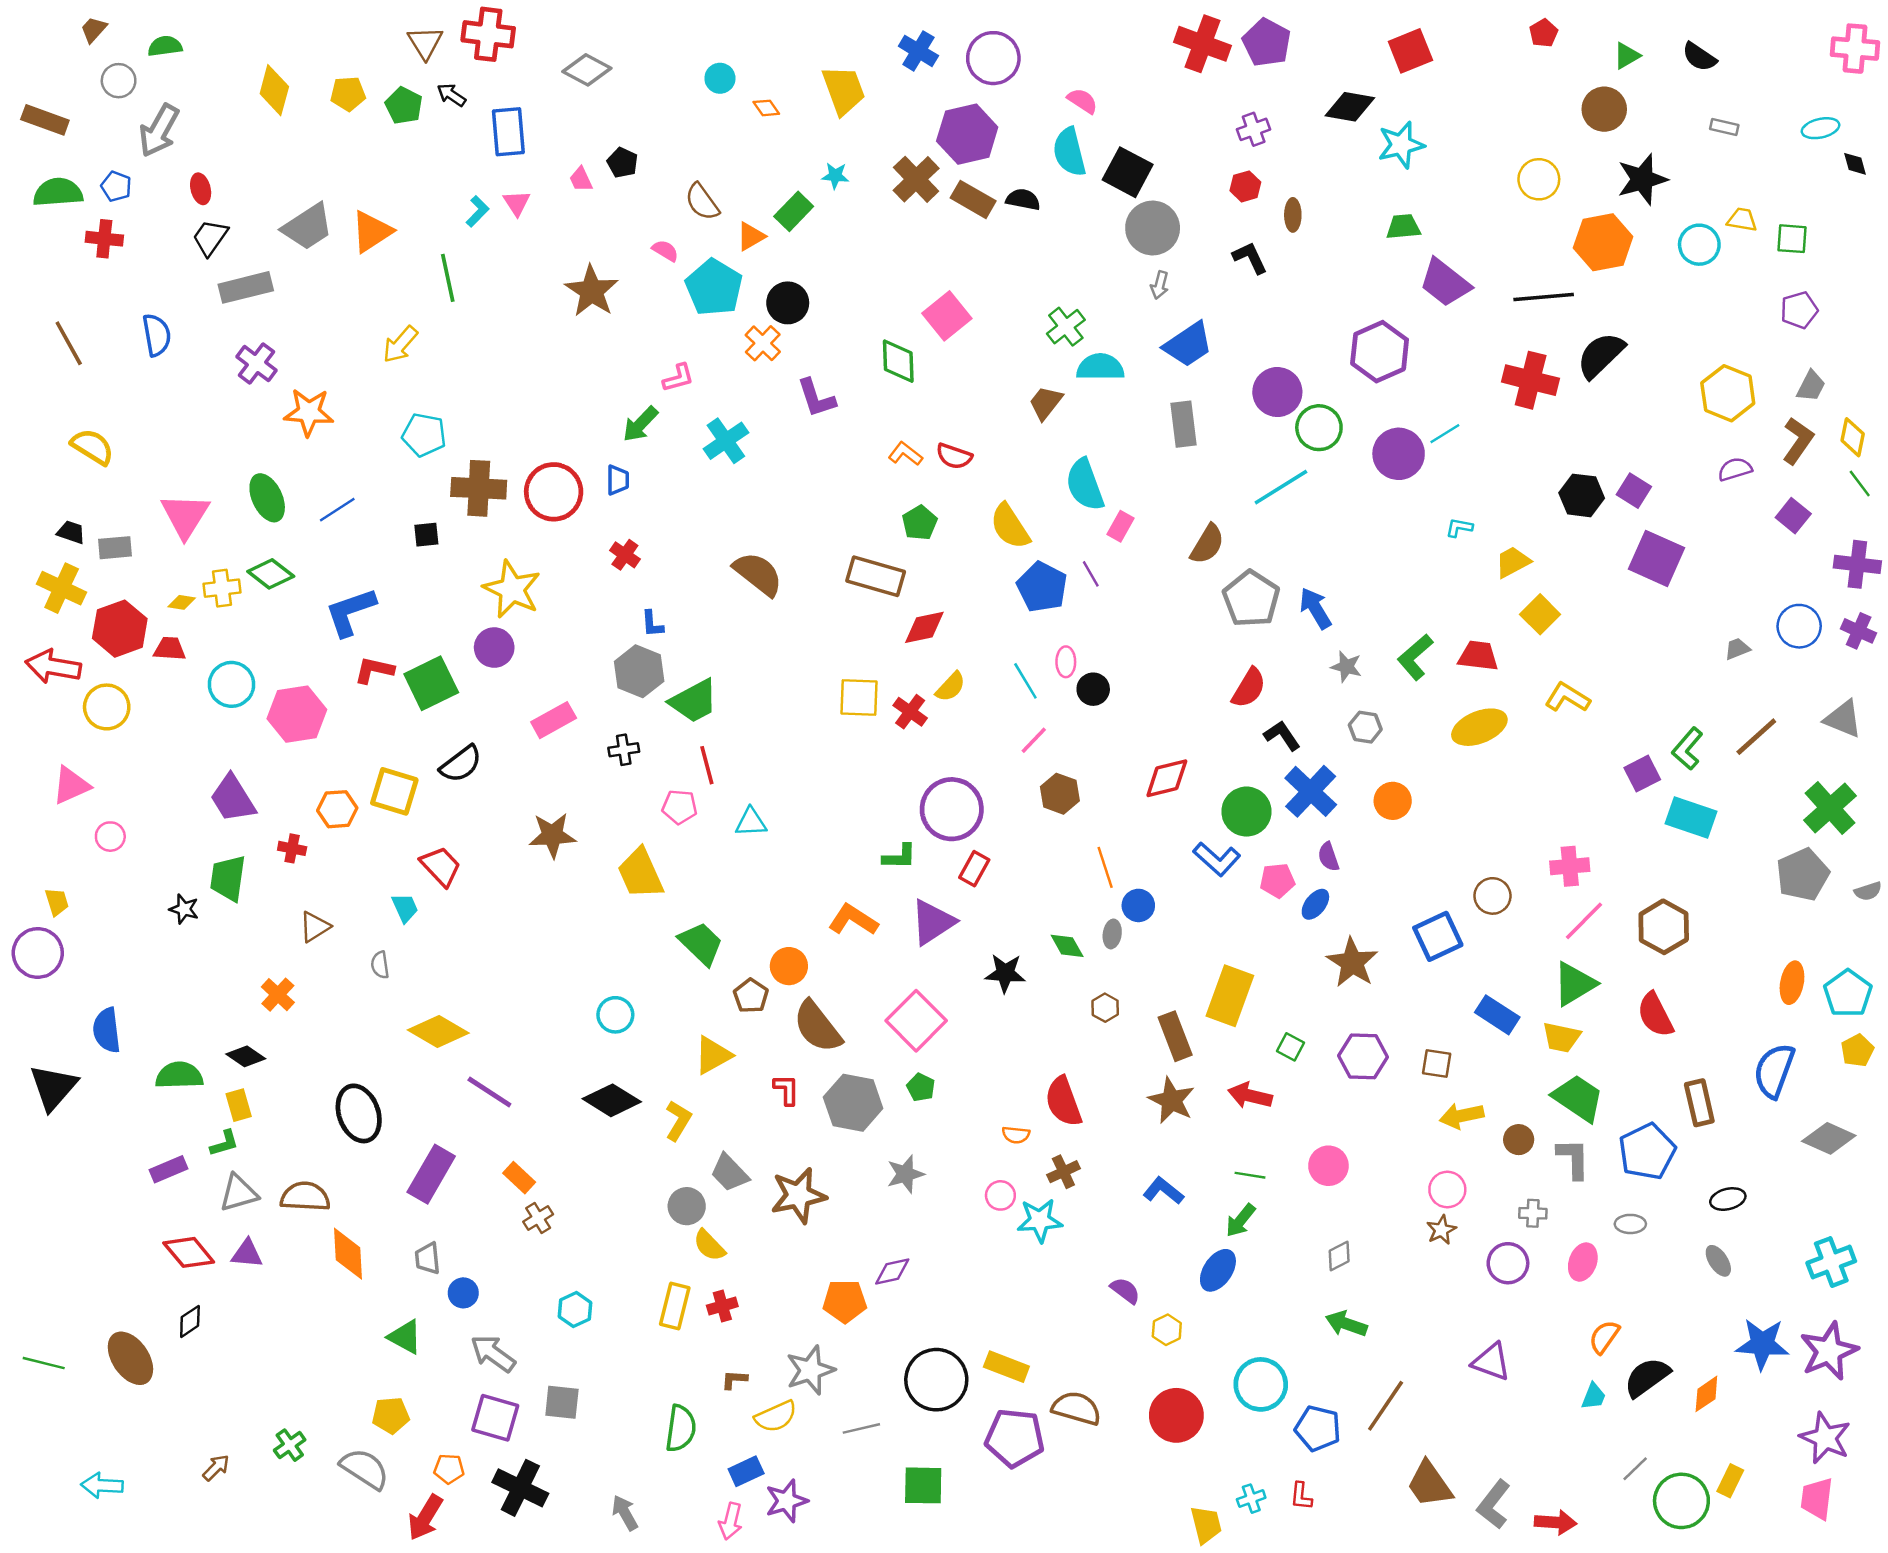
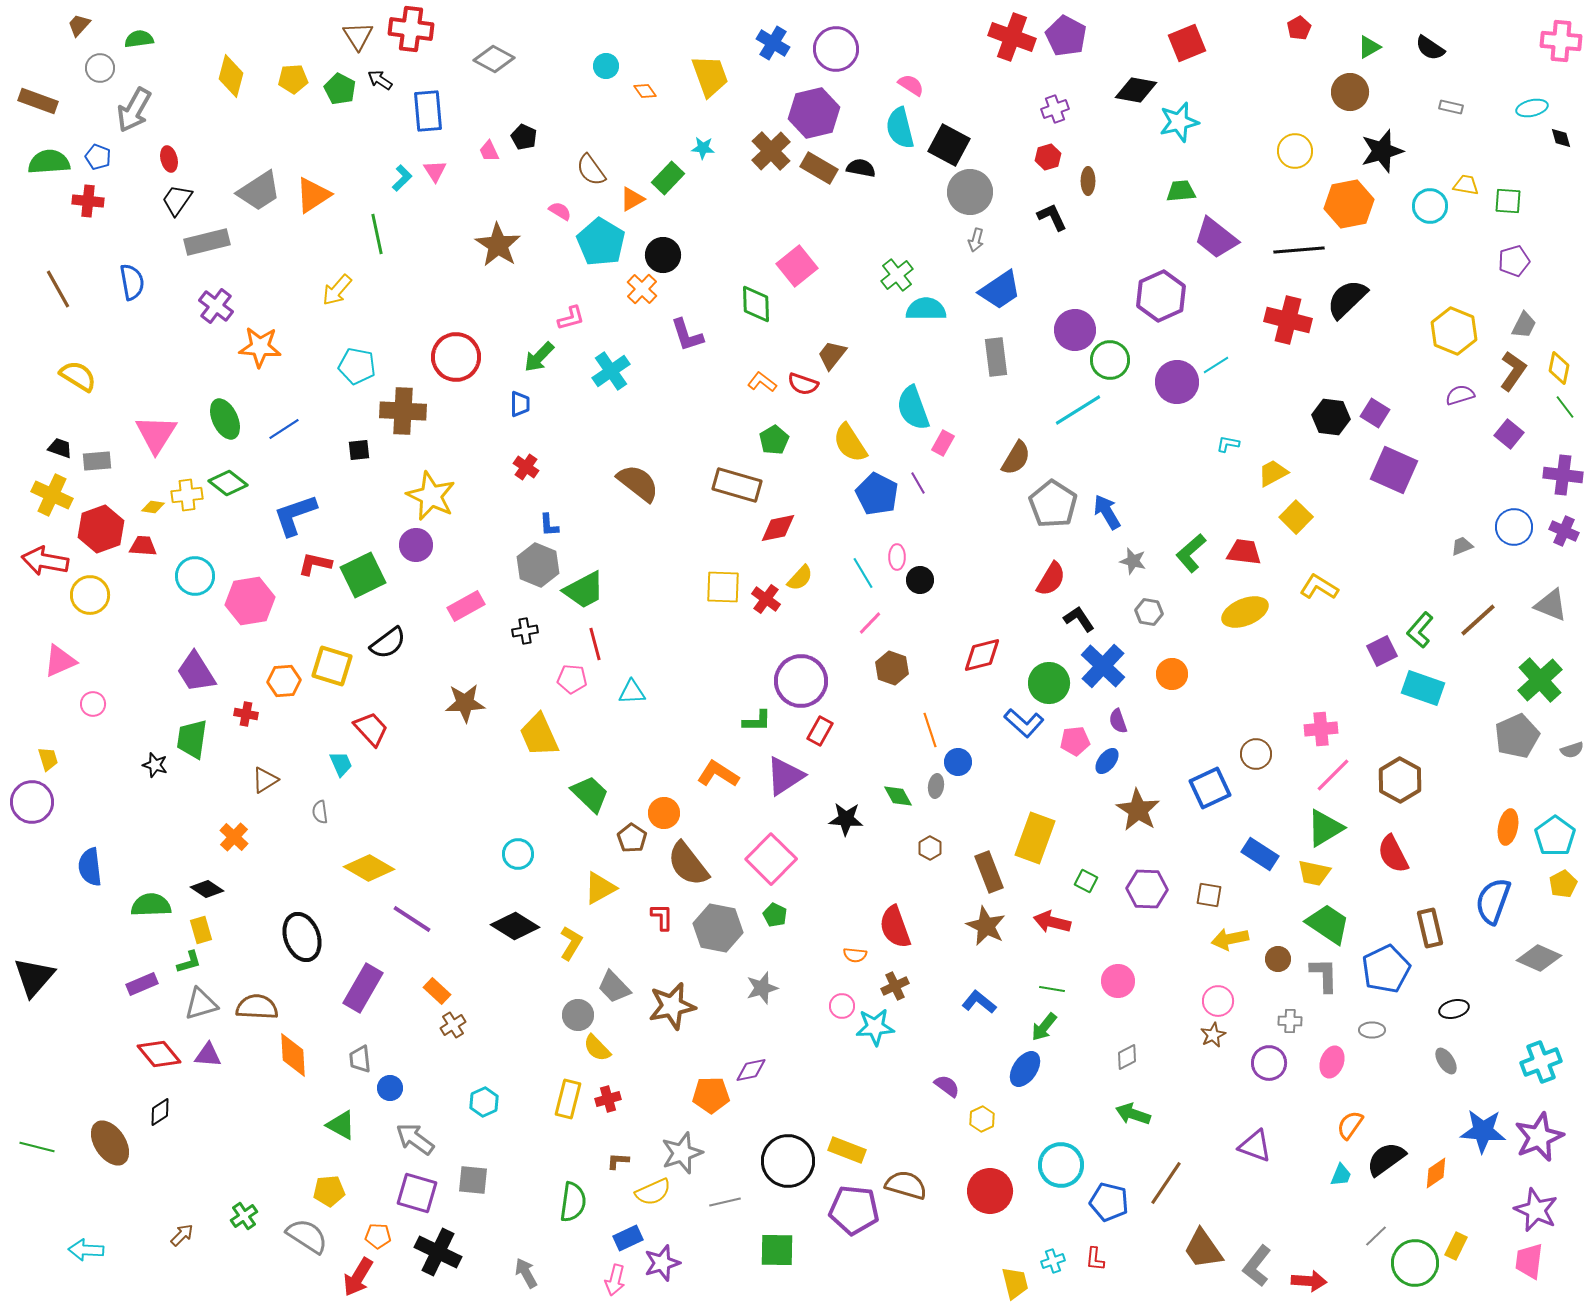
brown trapezoid: (1046, 403) -> (832, 355), moved
red circle: (554, 492) -> (456, 357), moved
black triangle: (53, 1087) -> (34, 977), moved

